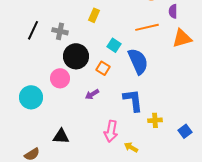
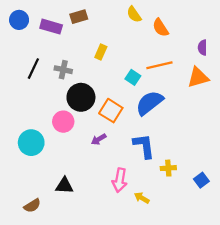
purple semicircle: (173, 11) -> (203, 48), moved
cyan square: (114, 45) -> (133, 77), moved
blue semicircle: (138, 61) -> (149, 103), turned -104
orange square: (103, 68) -> (111, 111), size x1.5

